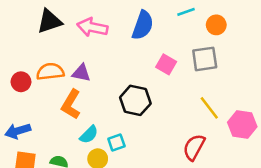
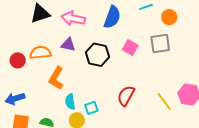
purple triangle: (81, 73) -> (68, 45), moved
black hexagon: (135, 100) -> (98, 55), moved
yellow line: (209, 108) -> (164, 101), moved
cyan semicircle: (89, 135) -> (70, 102), turned 126
red semicircle: (194, 147) -> (126, 96), moved

